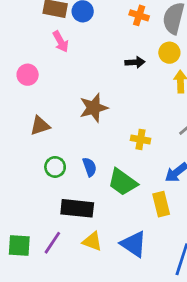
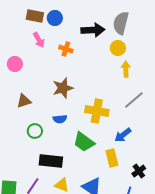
orange cross: (139, 15) -> (66, 49), moved
black arrow: (135, 62) -> (93, 30), moved, size x1.6
yellow cross: (141, 139) -> (97, 111), size x1.6
blue semicircle: (90, 167) -> (60, 119), moved, turned 104

